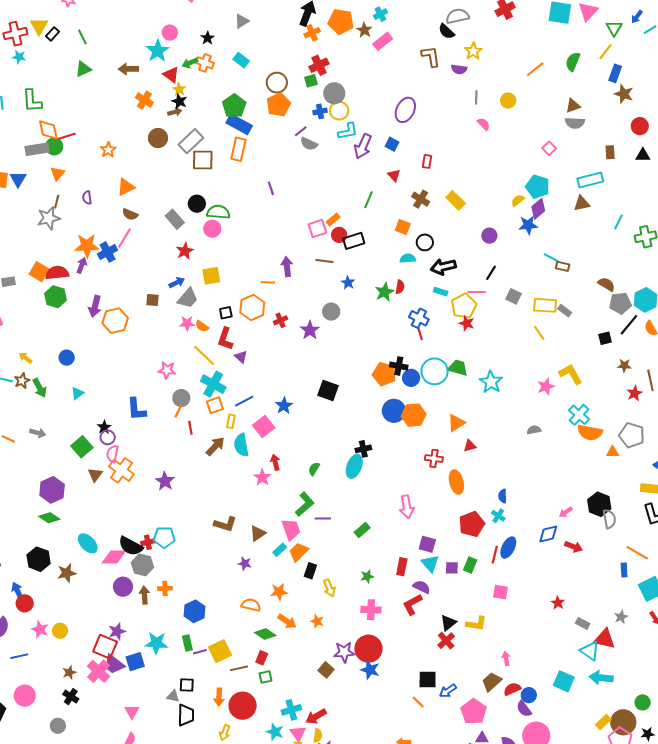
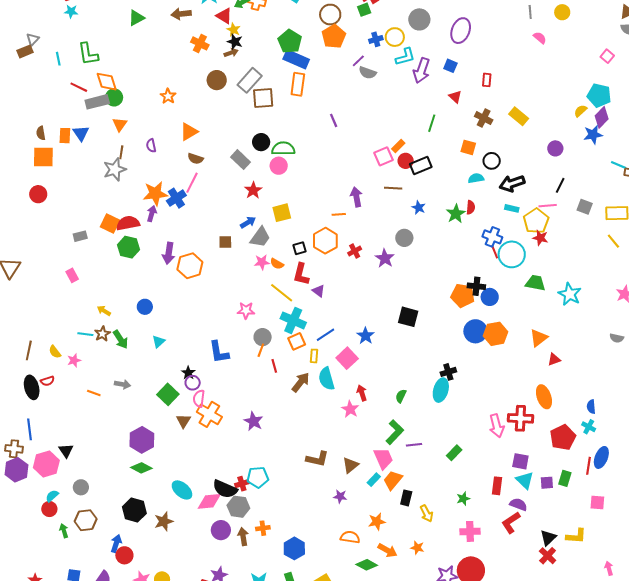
gray circle: (334, 93) -> (419, 19), moved
red line: (67, 136) -> (79, 87), moved, turned 48
cyan circle: (435, 371) -> (512, 254), moved
gray semicircle: (534, 430) -> (617, 338), turned -152
red cross: (434, 458) -> (520, 418), moved, size x1.4
blue arrow: (17, 591) -> (116, 543), turned 48

